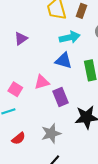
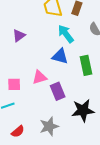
cyan arrow: (70, 37) -> (66, 34), turned -114
pink square: (15, 89) -> (14, 84), turned -32

